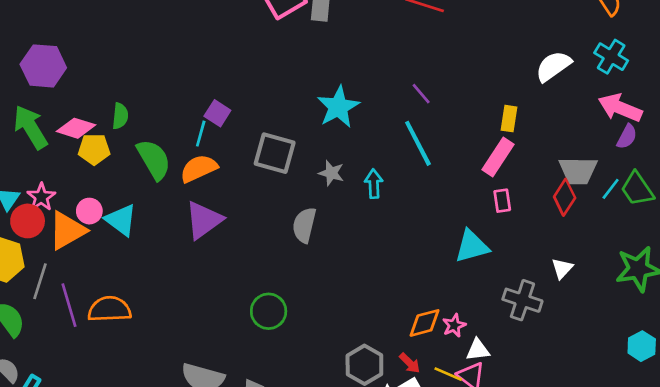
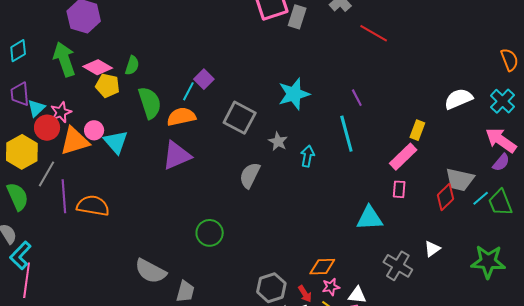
pink star: (454, 325) -> (331, 287), moved

